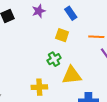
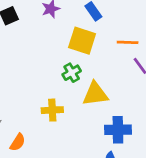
yellow square: (62, 35) -> (82, 41), size x1.5

